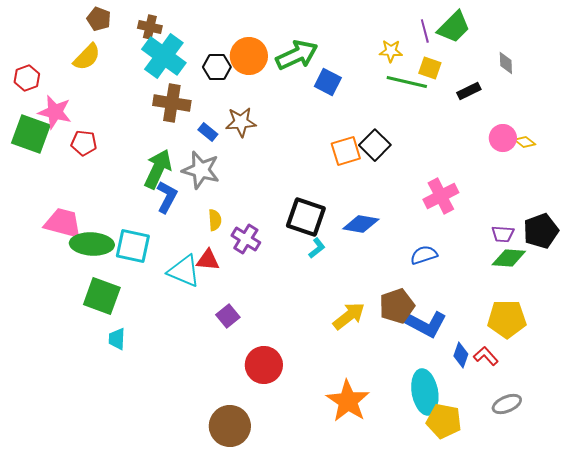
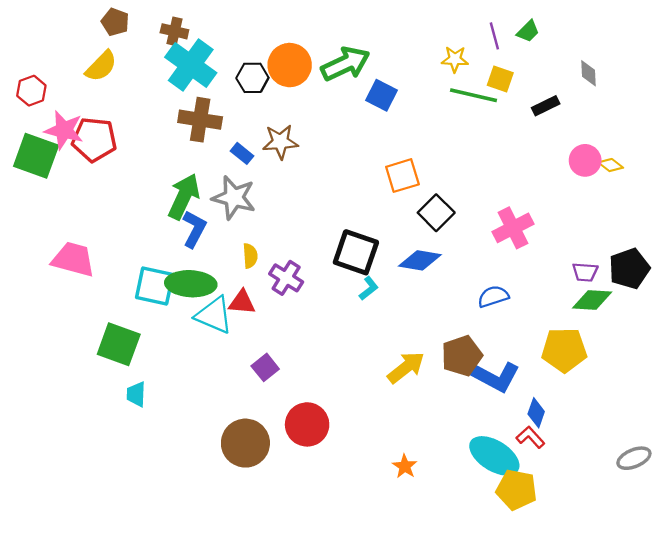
green trapezoid: (454, 27) -> (528, 31), size x0.6
red pentagon: (84, 143) -> (94, 139), moved, size x1.5
black square: (375, 145) -> (436, 213), moved
green ellipse: (92, 244) -> (191, 284), moved
yellow pentagon: (507, 319) -> (564, 350), moved
red L-shape: (486, 356) -> (530, 437), moved
cyan ellipse: (425, 392) -> (494, 456), turned -48
orange star: (348, 401) -> (405, 466), size x0.5
gray ellipse: (507, 404) -> (634, 458), moved
brown circle: (230, 426) -> (245, 443), moved

